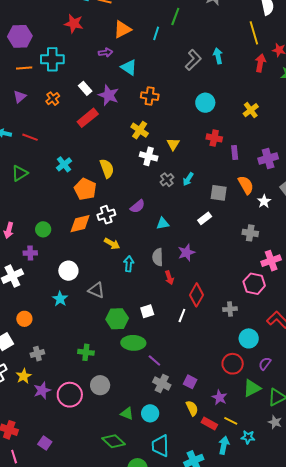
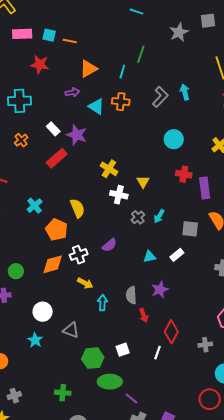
orange cross: (150, 96) -> (121, 102), moved
purple rectangle: (235, 152) -> (205, 188), size x1.5
cyan triangle: (163, 223) -> (150, 257), moved

